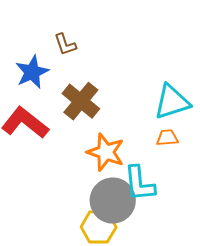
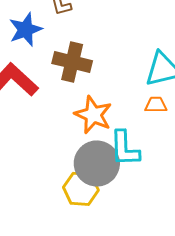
brown cross: (81, 101) -> (72, 62), turned -30

